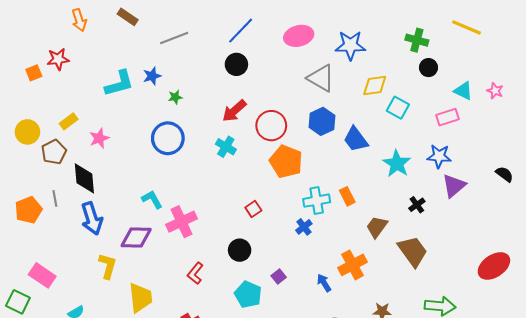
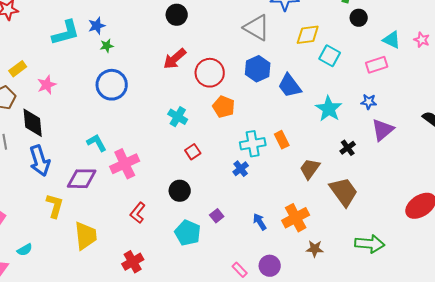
green star: (175, 97) -> (107, 46), moved
cyan cross: (226, 147) -> (178, 117), moved
blue star: (439, 156) -> (369, 102), size x0.7
orange pentagon: (286, 161) -> (224, 107), size x0.7
orange cross: (353, 265) -> (296, 218), moved

